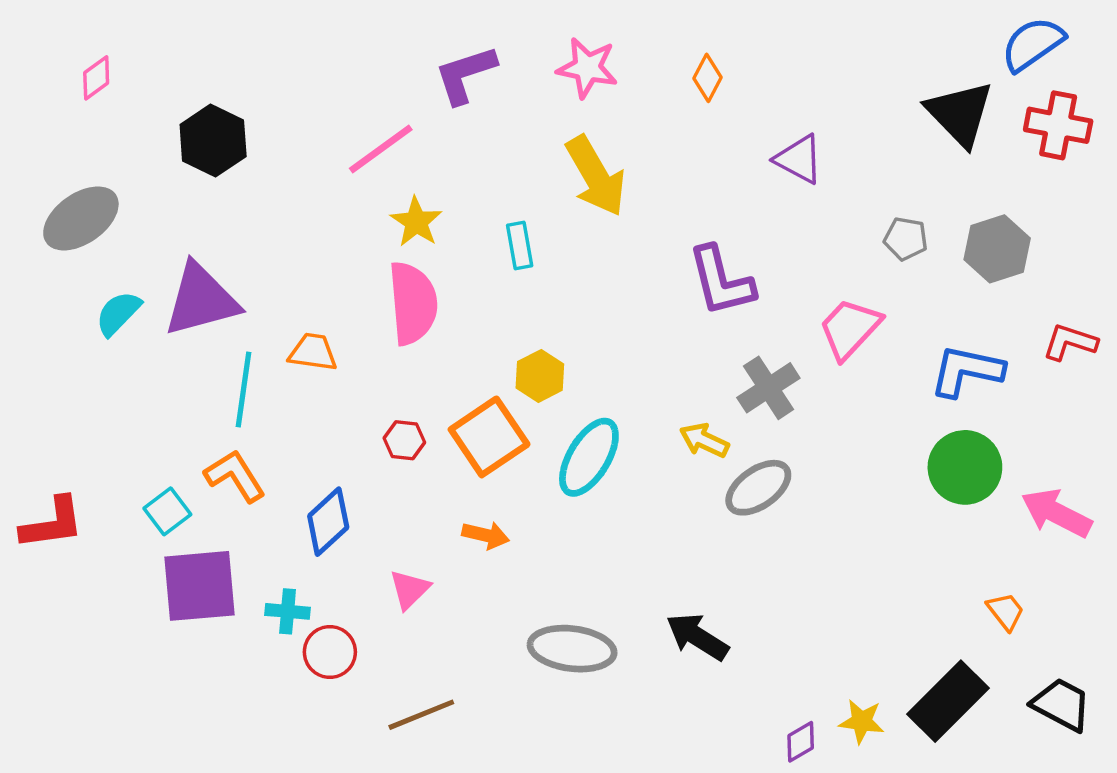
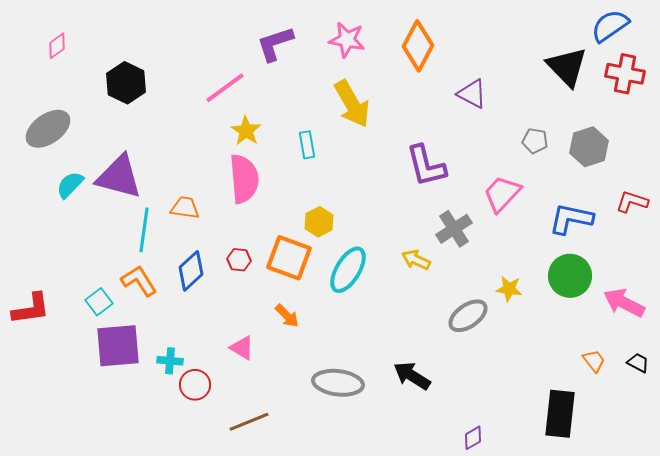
orange diamond: (708, 78) -> (418, 46), size x1.8
purple triangle: (201, 300) -> (119, 177), turned 30
orange square: (489, 437) -> (289, 258), turned -36
gray ellipse: (758, 488) -> (468, 316), moved
blue diamond: (328, 522) -> (191, 271), moved
orange arrow: (486, 535) -> (287, 316), turned 32
pink triangle: (409, 589) -> (242, 348), turned -44
black rectangle: (948, 701) -> (560, 414), turned -39
black trapezoid: (1061, 704) -> (638, 363), moved, size x0.6
yellow star: (862, 721) -> (509, 289), moved

